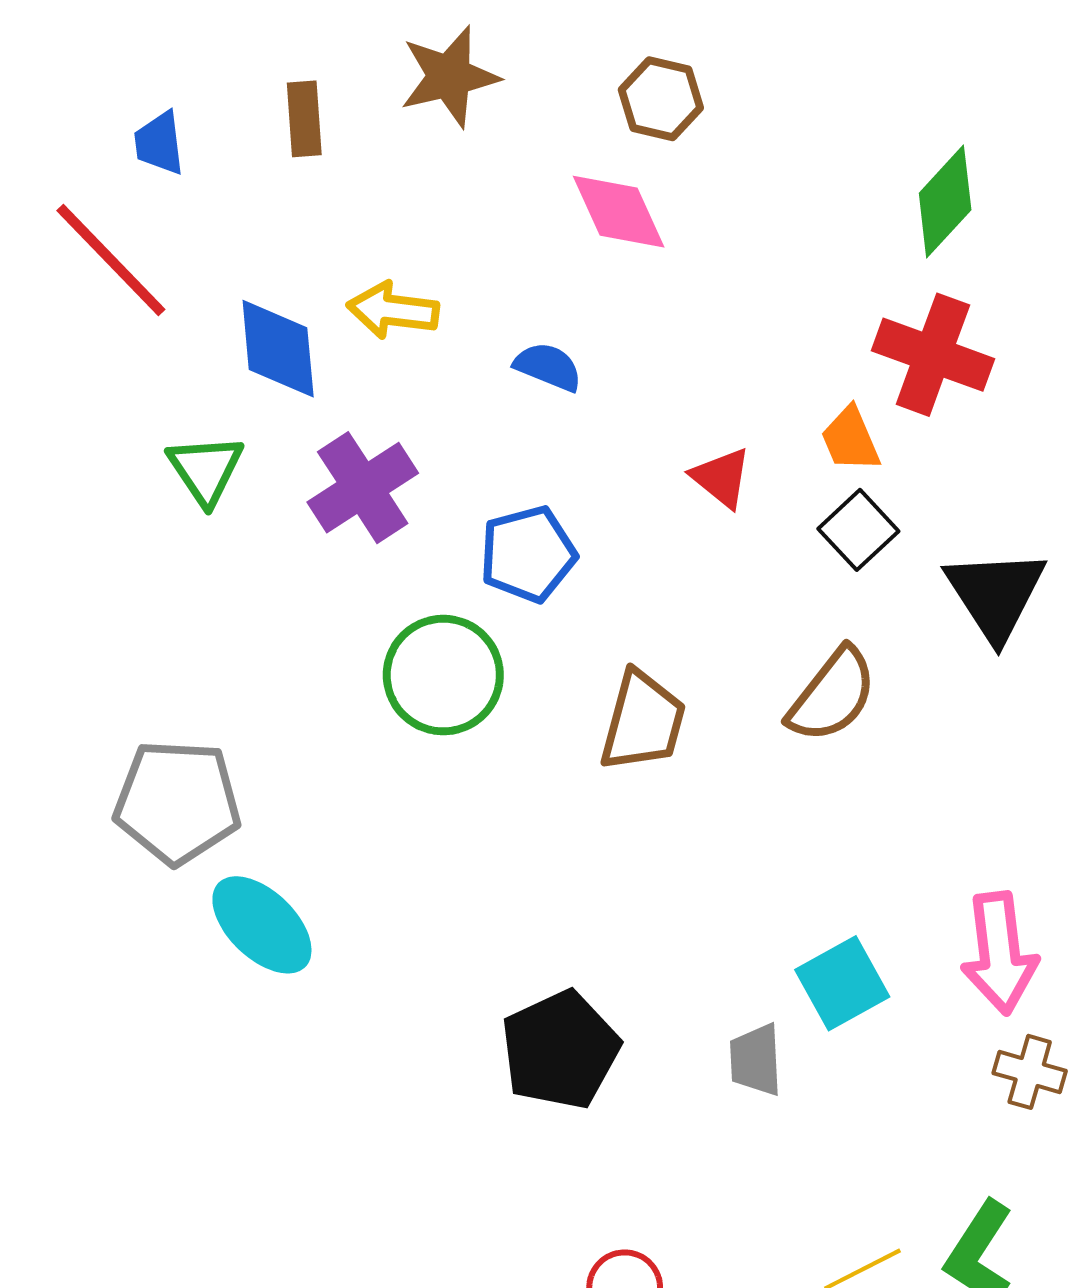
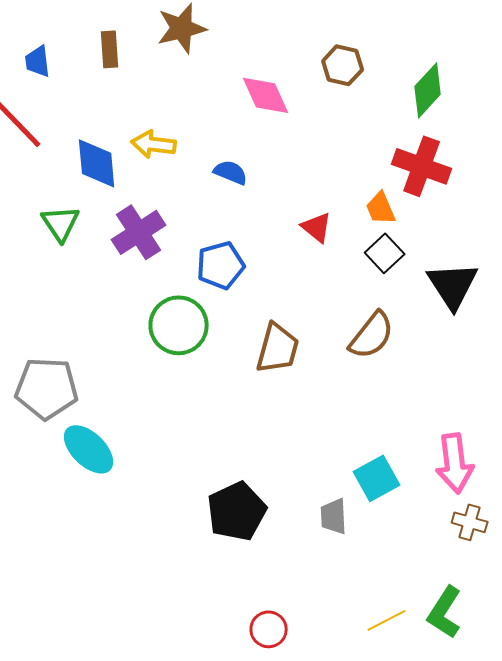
brown hexagon: (661, 99) -> (343, 65), moved

